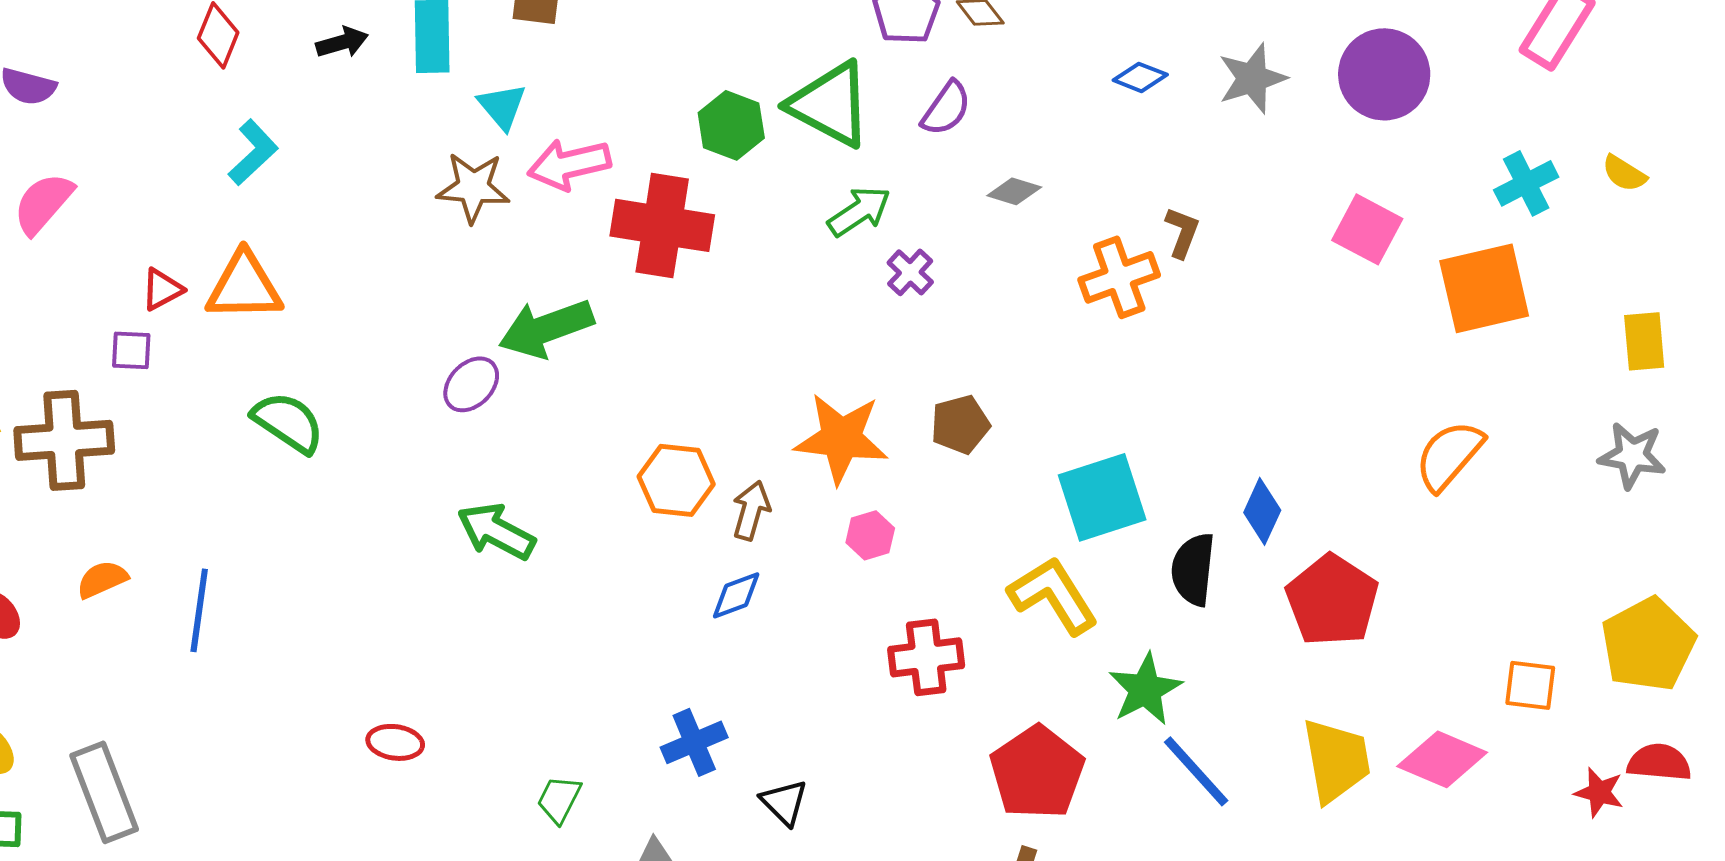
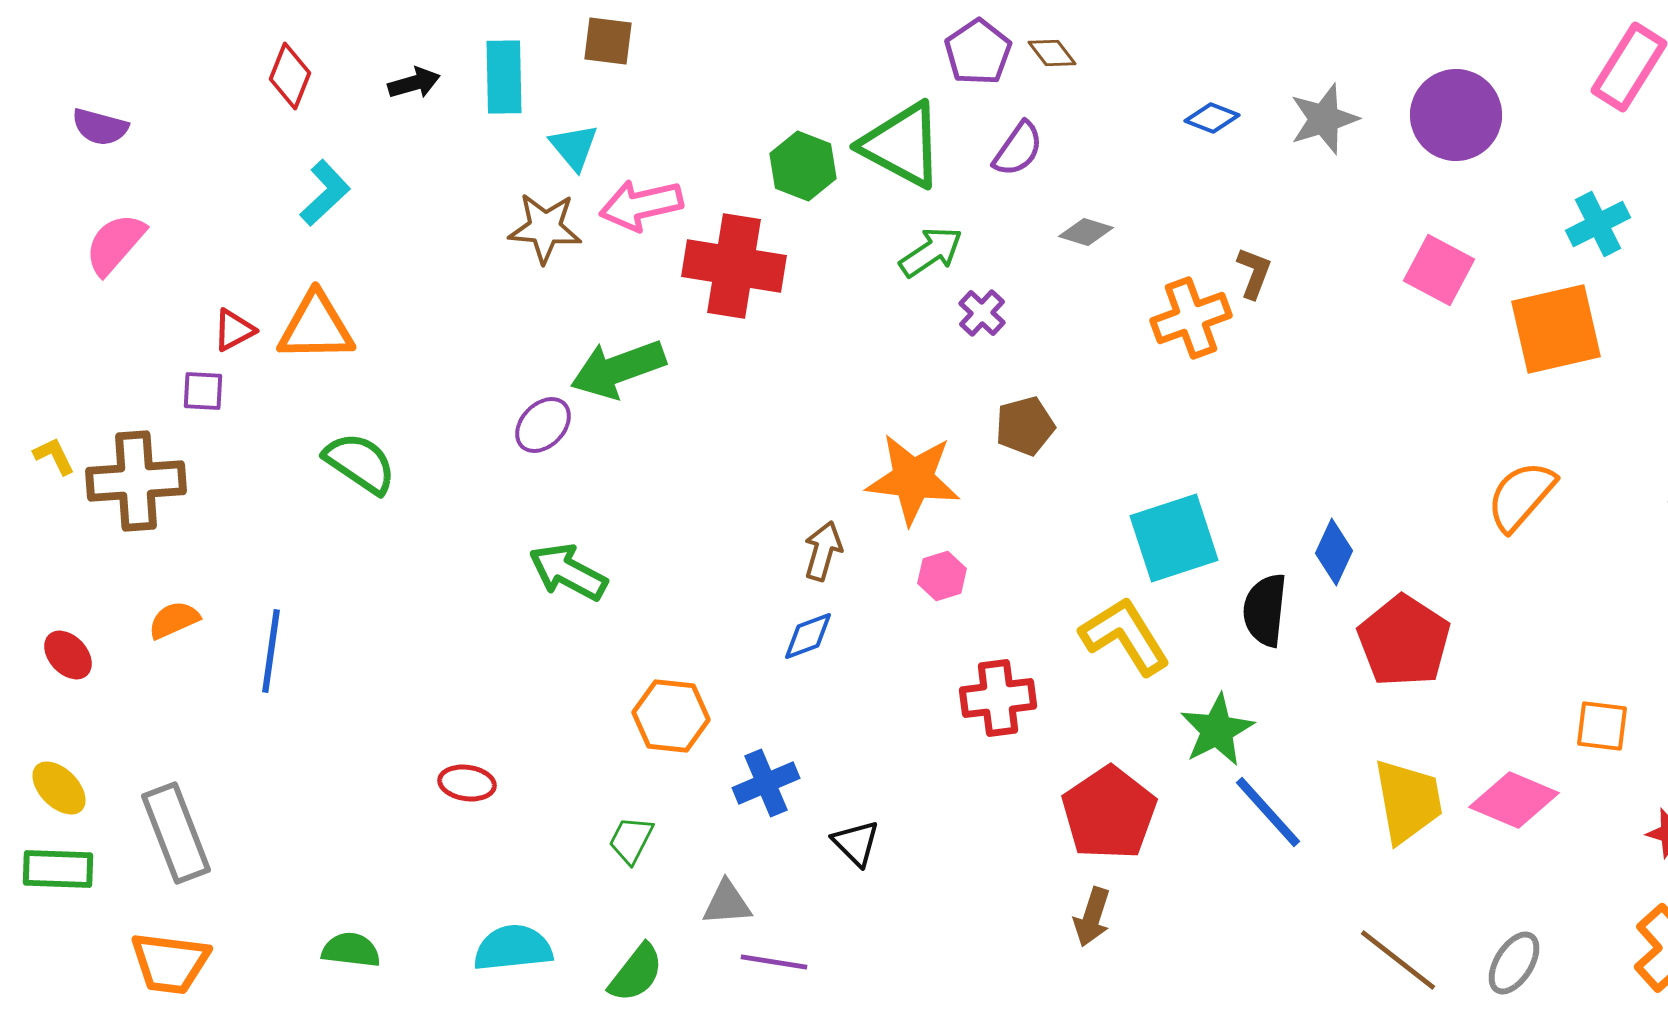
brown pentagon: (960, 424) -> (1025, 426), moved
orange hexagon: (676, 480) -> (671, 716), moved

